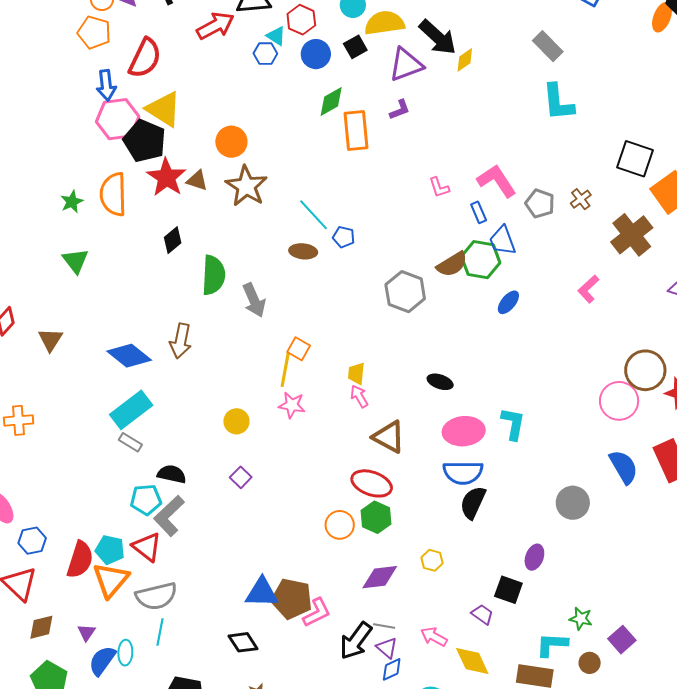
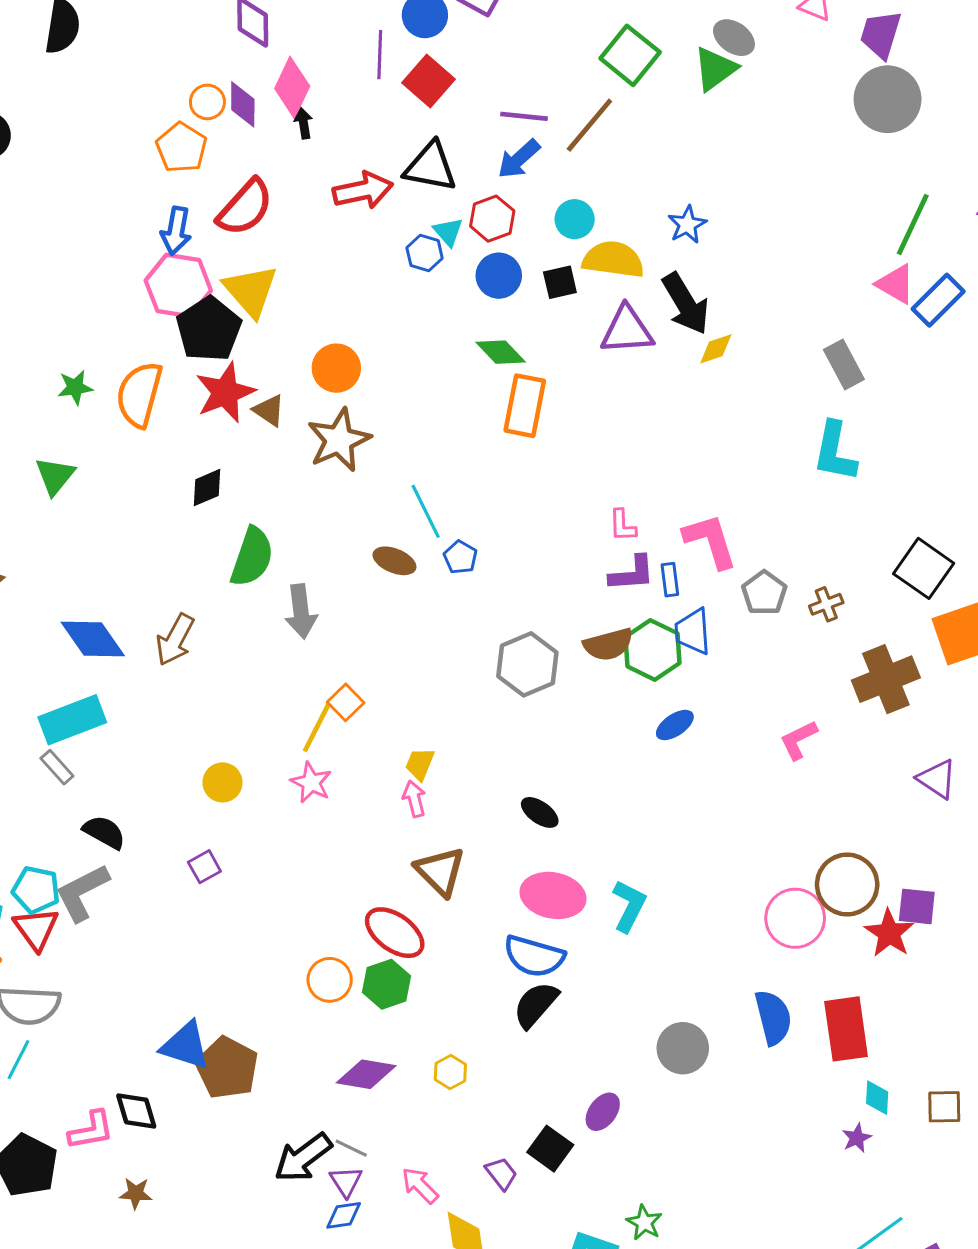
green diamond: (331, 102) -> (501, 352), turned 60
purple L-shape: (400, 110) -> (632, 574), moved, size x1.4
cyan pentagon: (146, 500) -> (36, 890), moved
pink L-shape: (317, 613) -> (91, 1130), moved

